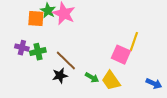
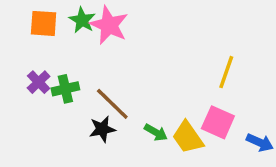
orange square: (36, 19) -> (44, 23), moved
purple cross: (22, 48) -> (39, 82), turned 32
pink square: (121, 55) -> (218, 122), moved

